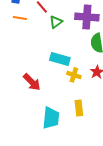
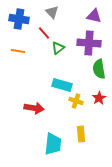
orange line: (20, 18) -> (18, 51), moved
red arrow: (32, 82) -> (34, 108), turned -36

